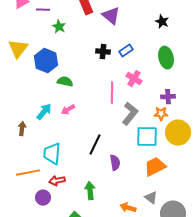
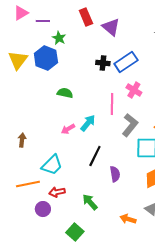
blue rectangle: (126, 51) -> (126, 62), size x1.6
blue hexagon: (46, 61) -> (46, 58), moved
pink arrow: (68, 110) -> (68, 129), moved
cyan arrow: (44, 112) -> (88, 123), moved
cyan trapezoid: (52, 154) -> (52, 165), turned -140
green arrow: (90, 191) -> (90, 202), turned -36

